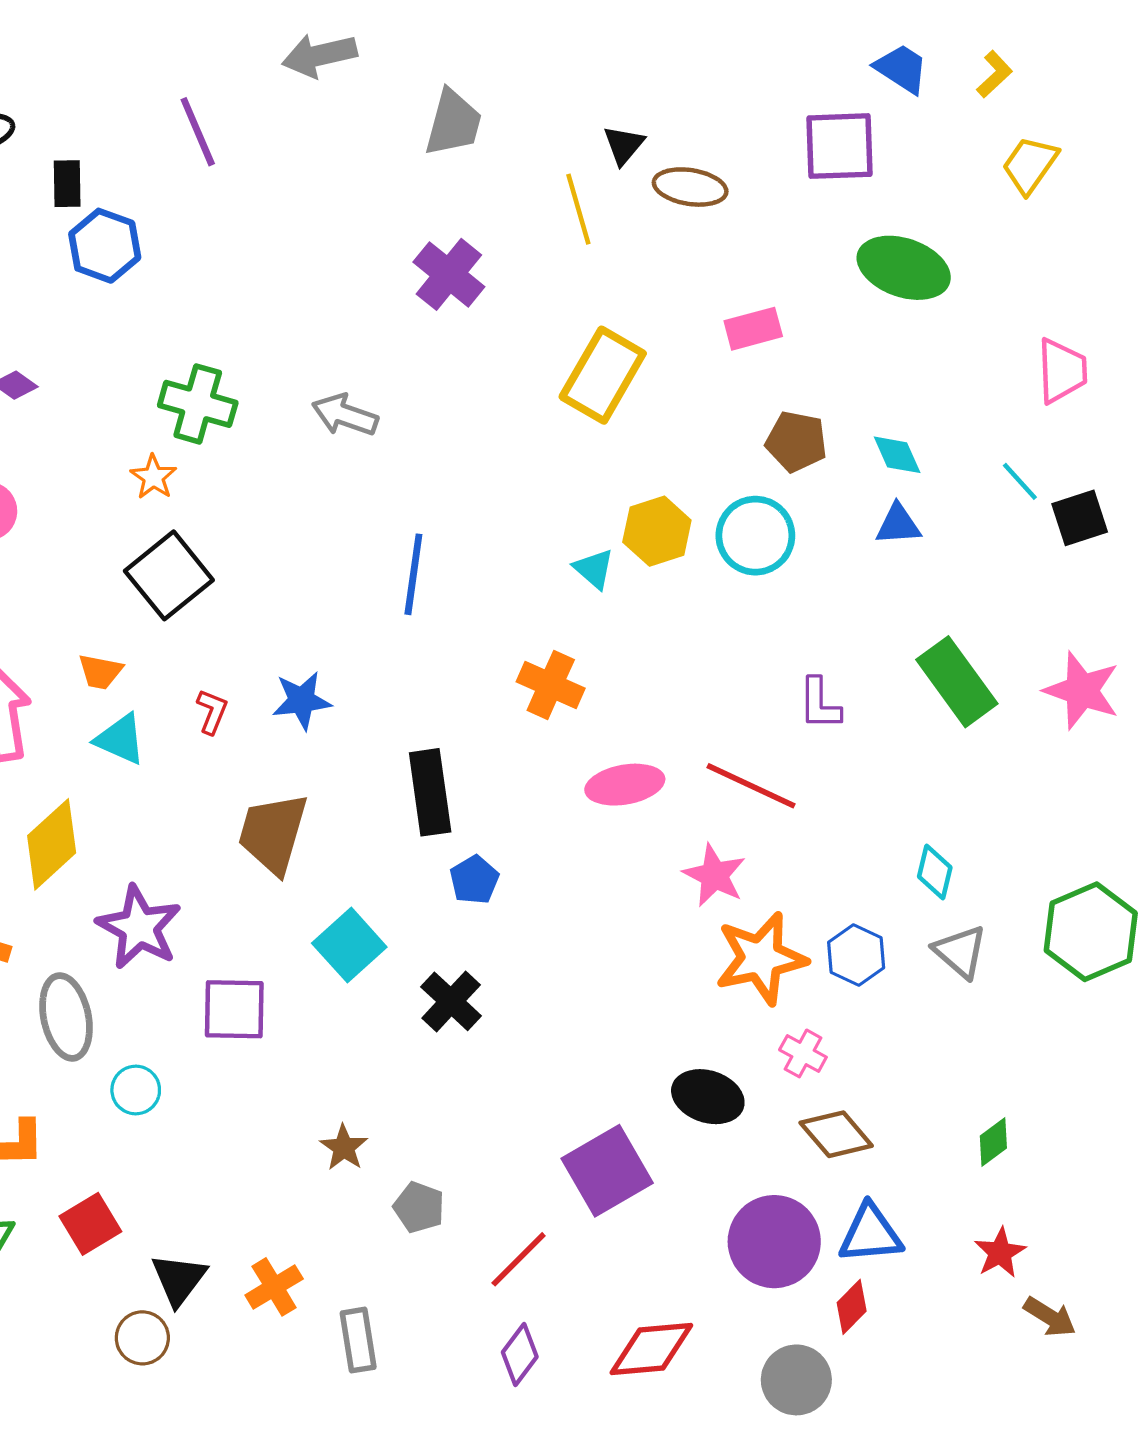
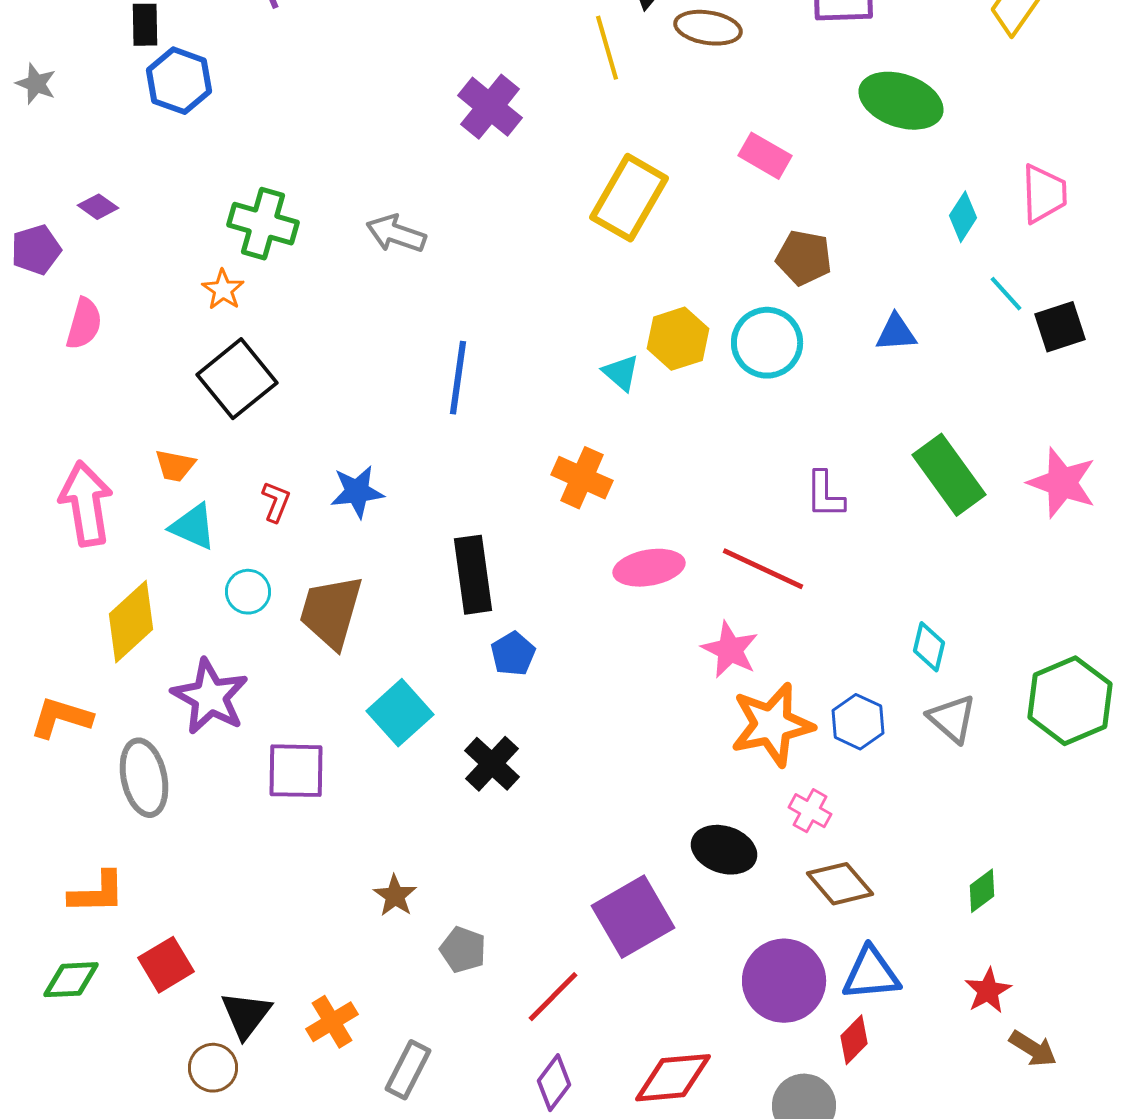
pink rectangle: (753, 329) -> (765, 156), turned 45
cyan diamond: (897, 455) -> (963, 217), moved, turned 57
cyan circle: (136, 1090) -> (248, 592), moved
gray rectangle: (358, 1340) -> (408, 1070), turned 36

